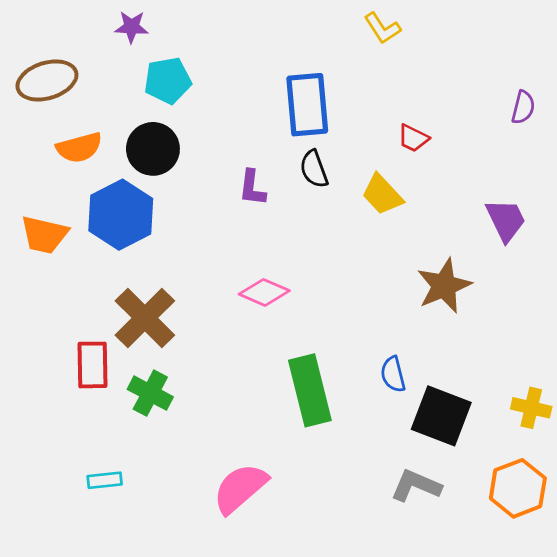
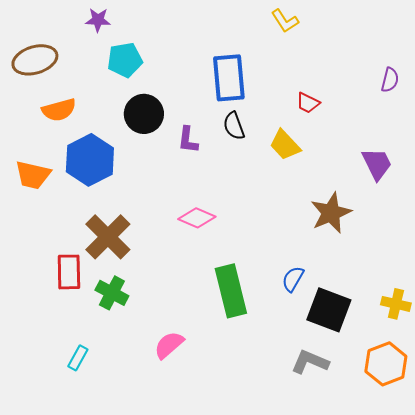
black circle: (153, 149) -> (144, 114), moved
blue semicircle: (393, 374) -> (293, 279), turned 44
cyan rectangle: (105, 480) -> (78, 358), turned -55
pink semicircle: (240, 488) -> (169, 345), moved, size x0.7

